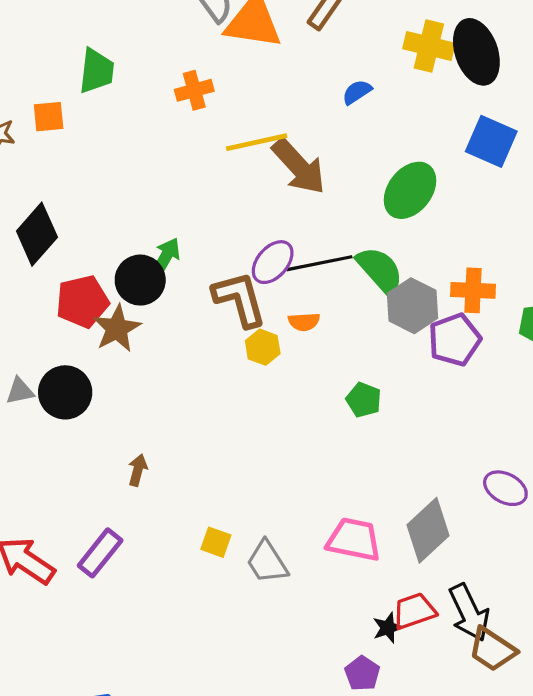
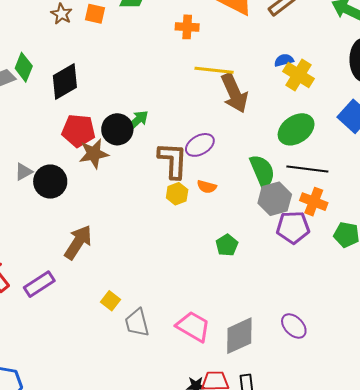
yellow cross: (429, 46) -> (299, 75), moved
black line: (319, 263) -> (307, 169), moved
gray triangle: (20, 391) -> (24, 172), turned -36
brown arrow: (138, 470) -> (78, 242), size x1.8

